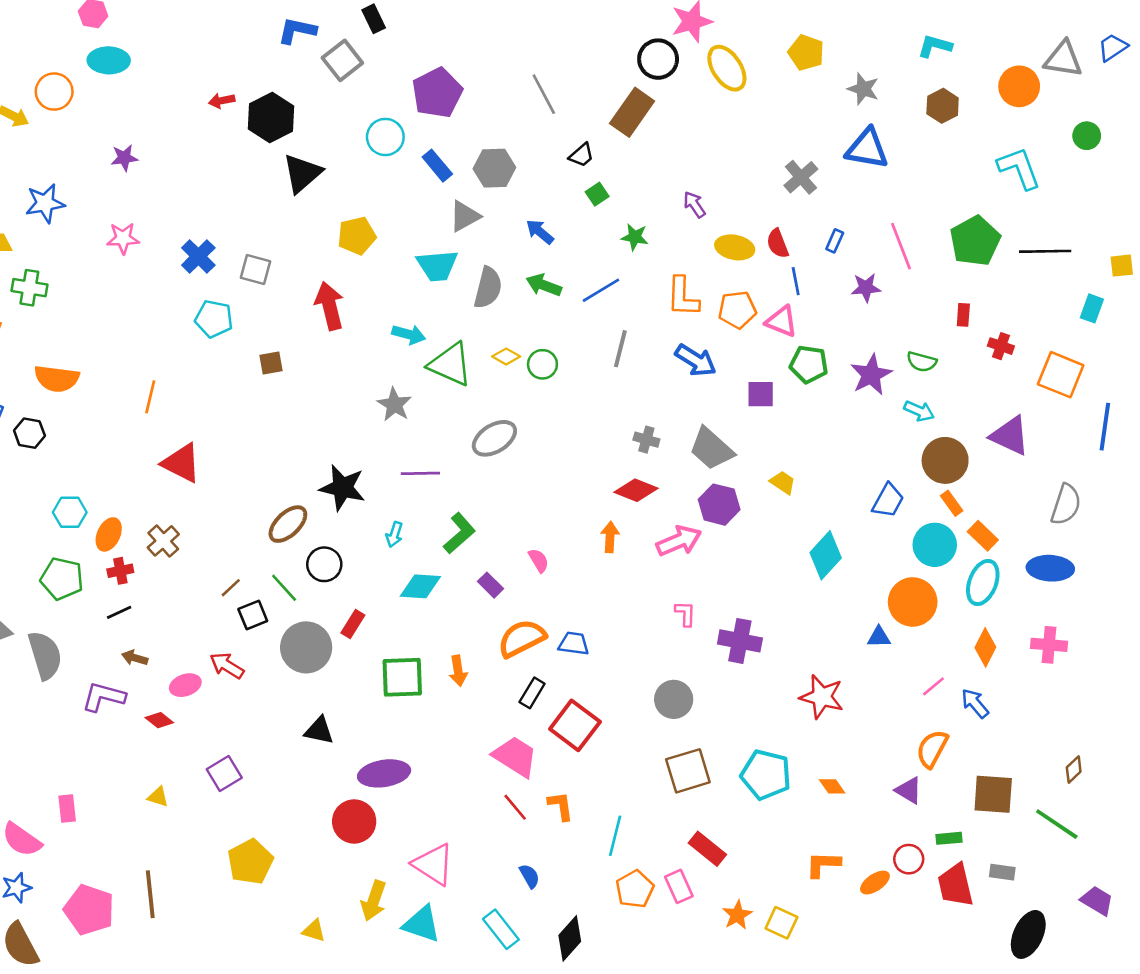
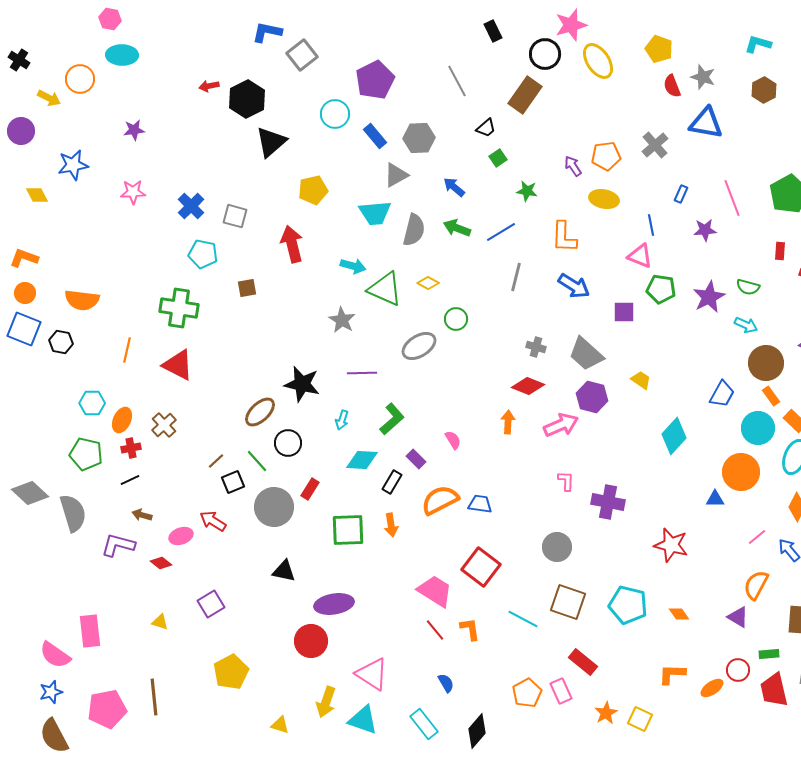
black rectangle: (374, 19) -> (493, 31), moved
red semicircle: (778, 244) -> (672, 86), moved
green cross: (29, 288) -> (179, 308), moved, size x1.4
orange pentagon: (737, 310) -> (606, 156), moved
green circle: (542, 364) -> (456, 319), moved
orange line: (150, 397) -> (127, 350), moved
black rectangle: (532, 693) -> (392, 482), moved
brown square: (688, 771) -> (568, 602), turned 36
pink rectangle: (67, 808) -> (90, 631), size x1.5
cyan line: (615, 836) -> (523, 619), moved, turned -76
pink pentagon: (89, 910) -> (107, 709), turned -30

